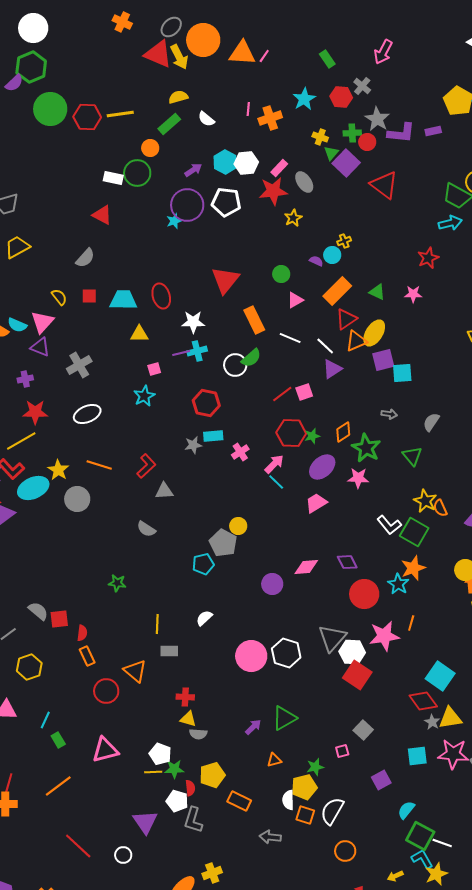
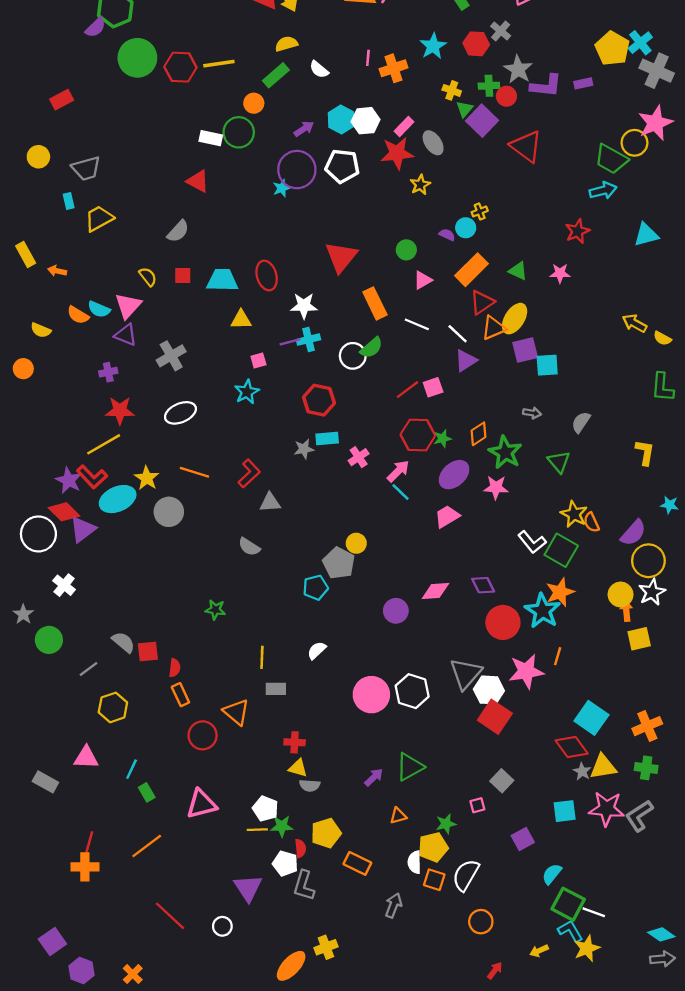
cyan star: (398, 584) -> (543, 611), size x1.4
gray arrow: (270, 837) -> (394, 905), turned 105

